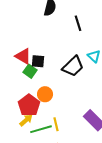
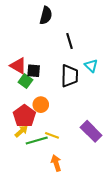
black line: (78, 23) -> (70, 41), moved
black trapezoid: (73, 66) -> (70, 76), turned -45
yellow line: (56, 124) -> (52, 135), turned -56

